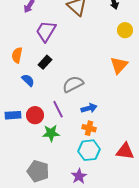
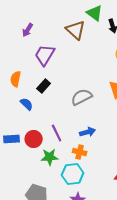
gray semicircle: (73, 84) -> (82, 97), moved
orange cross: (89, 128) -> (80, 152), moved
cyan hexagon: (89, 150) -> (73, 174), moved

